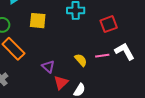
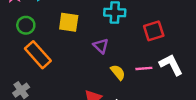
purple triangle: (48, 67) -> (101, 46), moved

